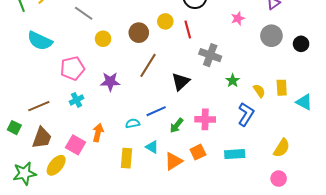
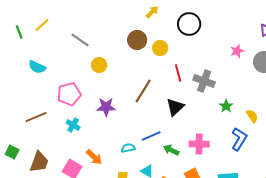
pink star: (238, 18) -> (237, 51), moved
red line: (188, 30) -> (178, 73), moved
brown circle: (139, 33) -> (137, 40), moved
cyan semicircle: (40, 41) -> (37, 67), size x0.7
cyan cross: (77, 100) -> (73, 125), turned -32
brown line: (39, 106) -> (36, 117), moved
green arrow: (177, 126) -> (171, 150), turned 77
orange arrow: (98, 133) -> (94, 157), turned 120

